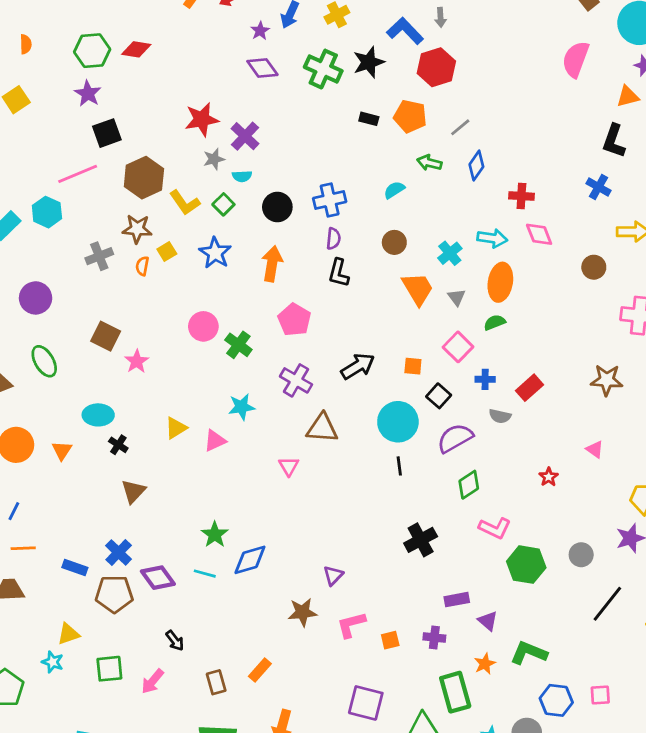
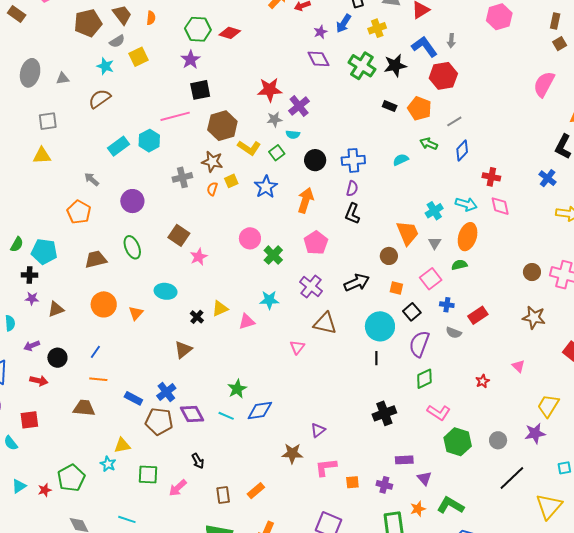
yellow L-shape: (185, 203) -> (249, 148), turned -30
brown circle: (394, 242) -> (389, 256), moved
brown circle: (594, 267) -> (532, 272), moved
purple semicircle: (455, 438) -> (419, 344), turned -48
black cross: (118, 445) -> (197, 317), moved

